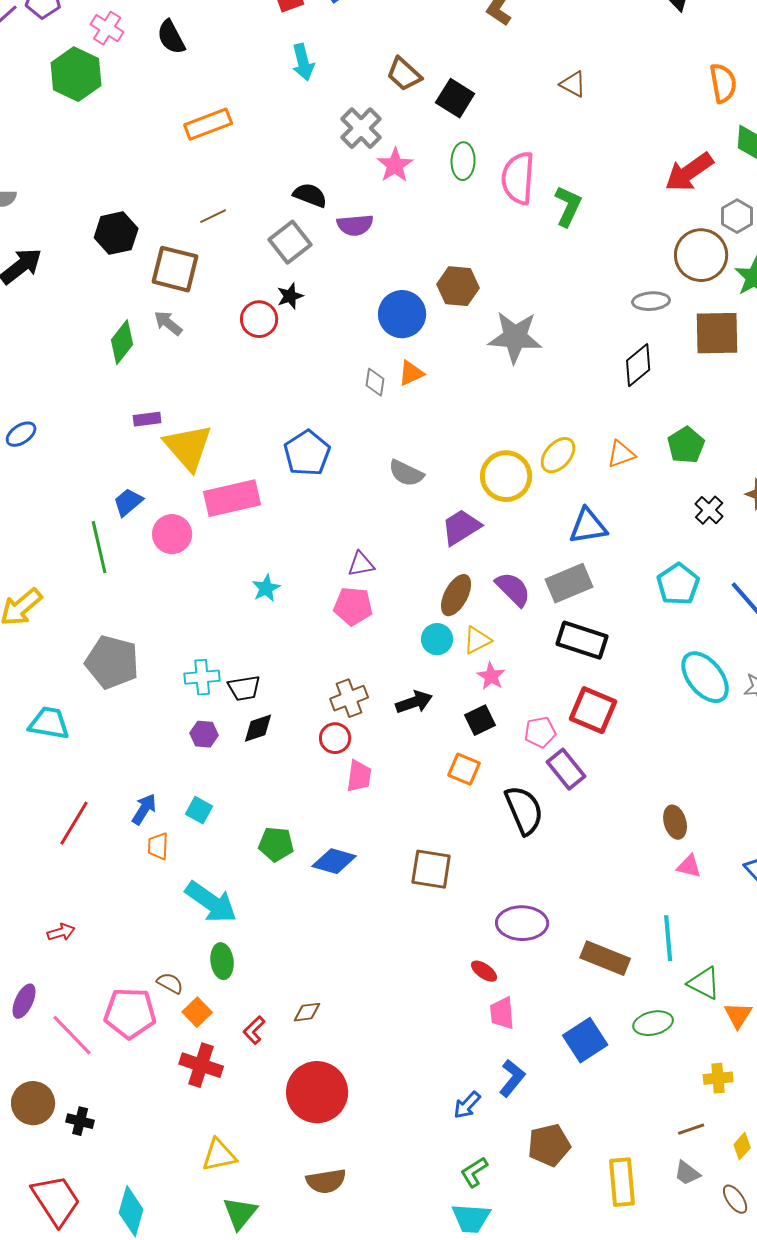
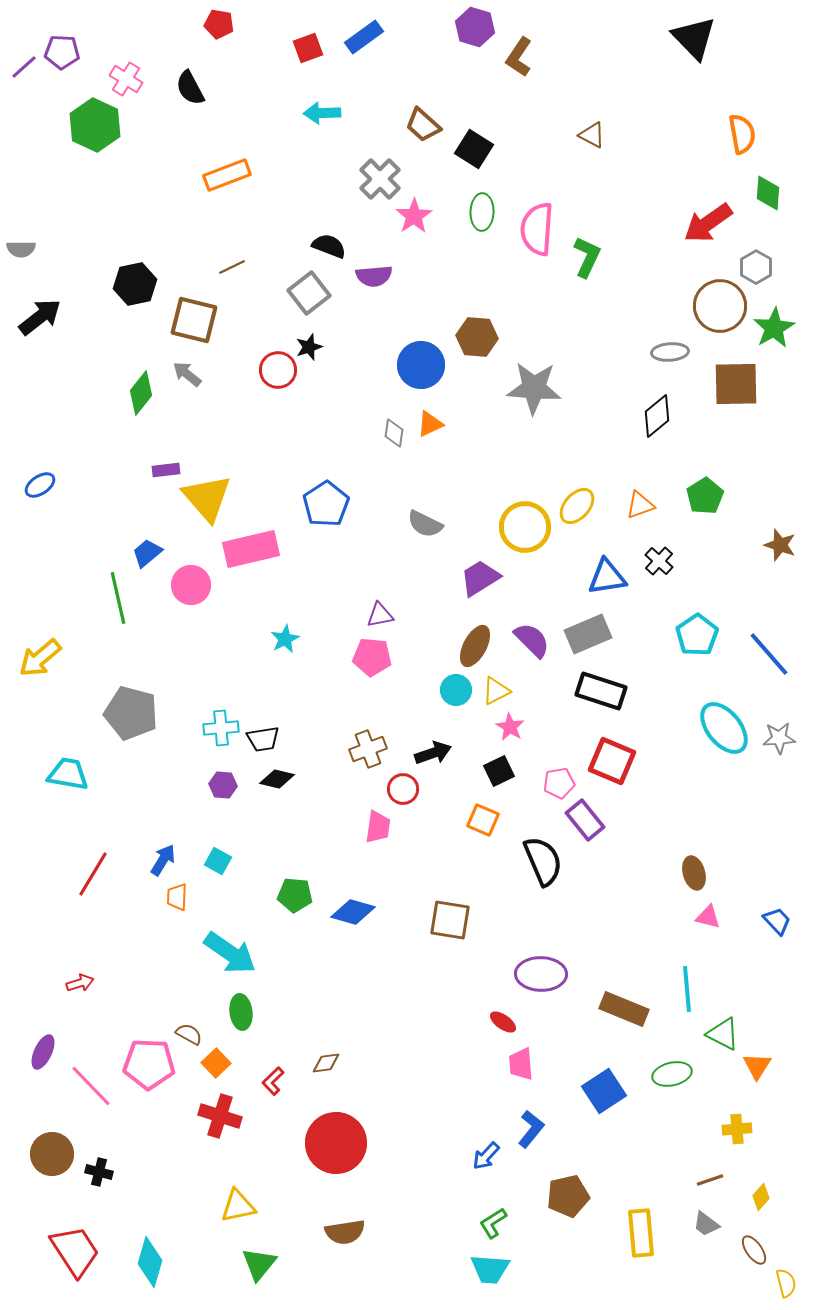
cyan arrow: (303, 62) -> (322, 113), turned 102
black cross: (709, 510) -> (659, 561), moved
black diamond: (258, 728) -> (277, 779), turned 32
red circle: (335, 738) -> (403, 789), moved

